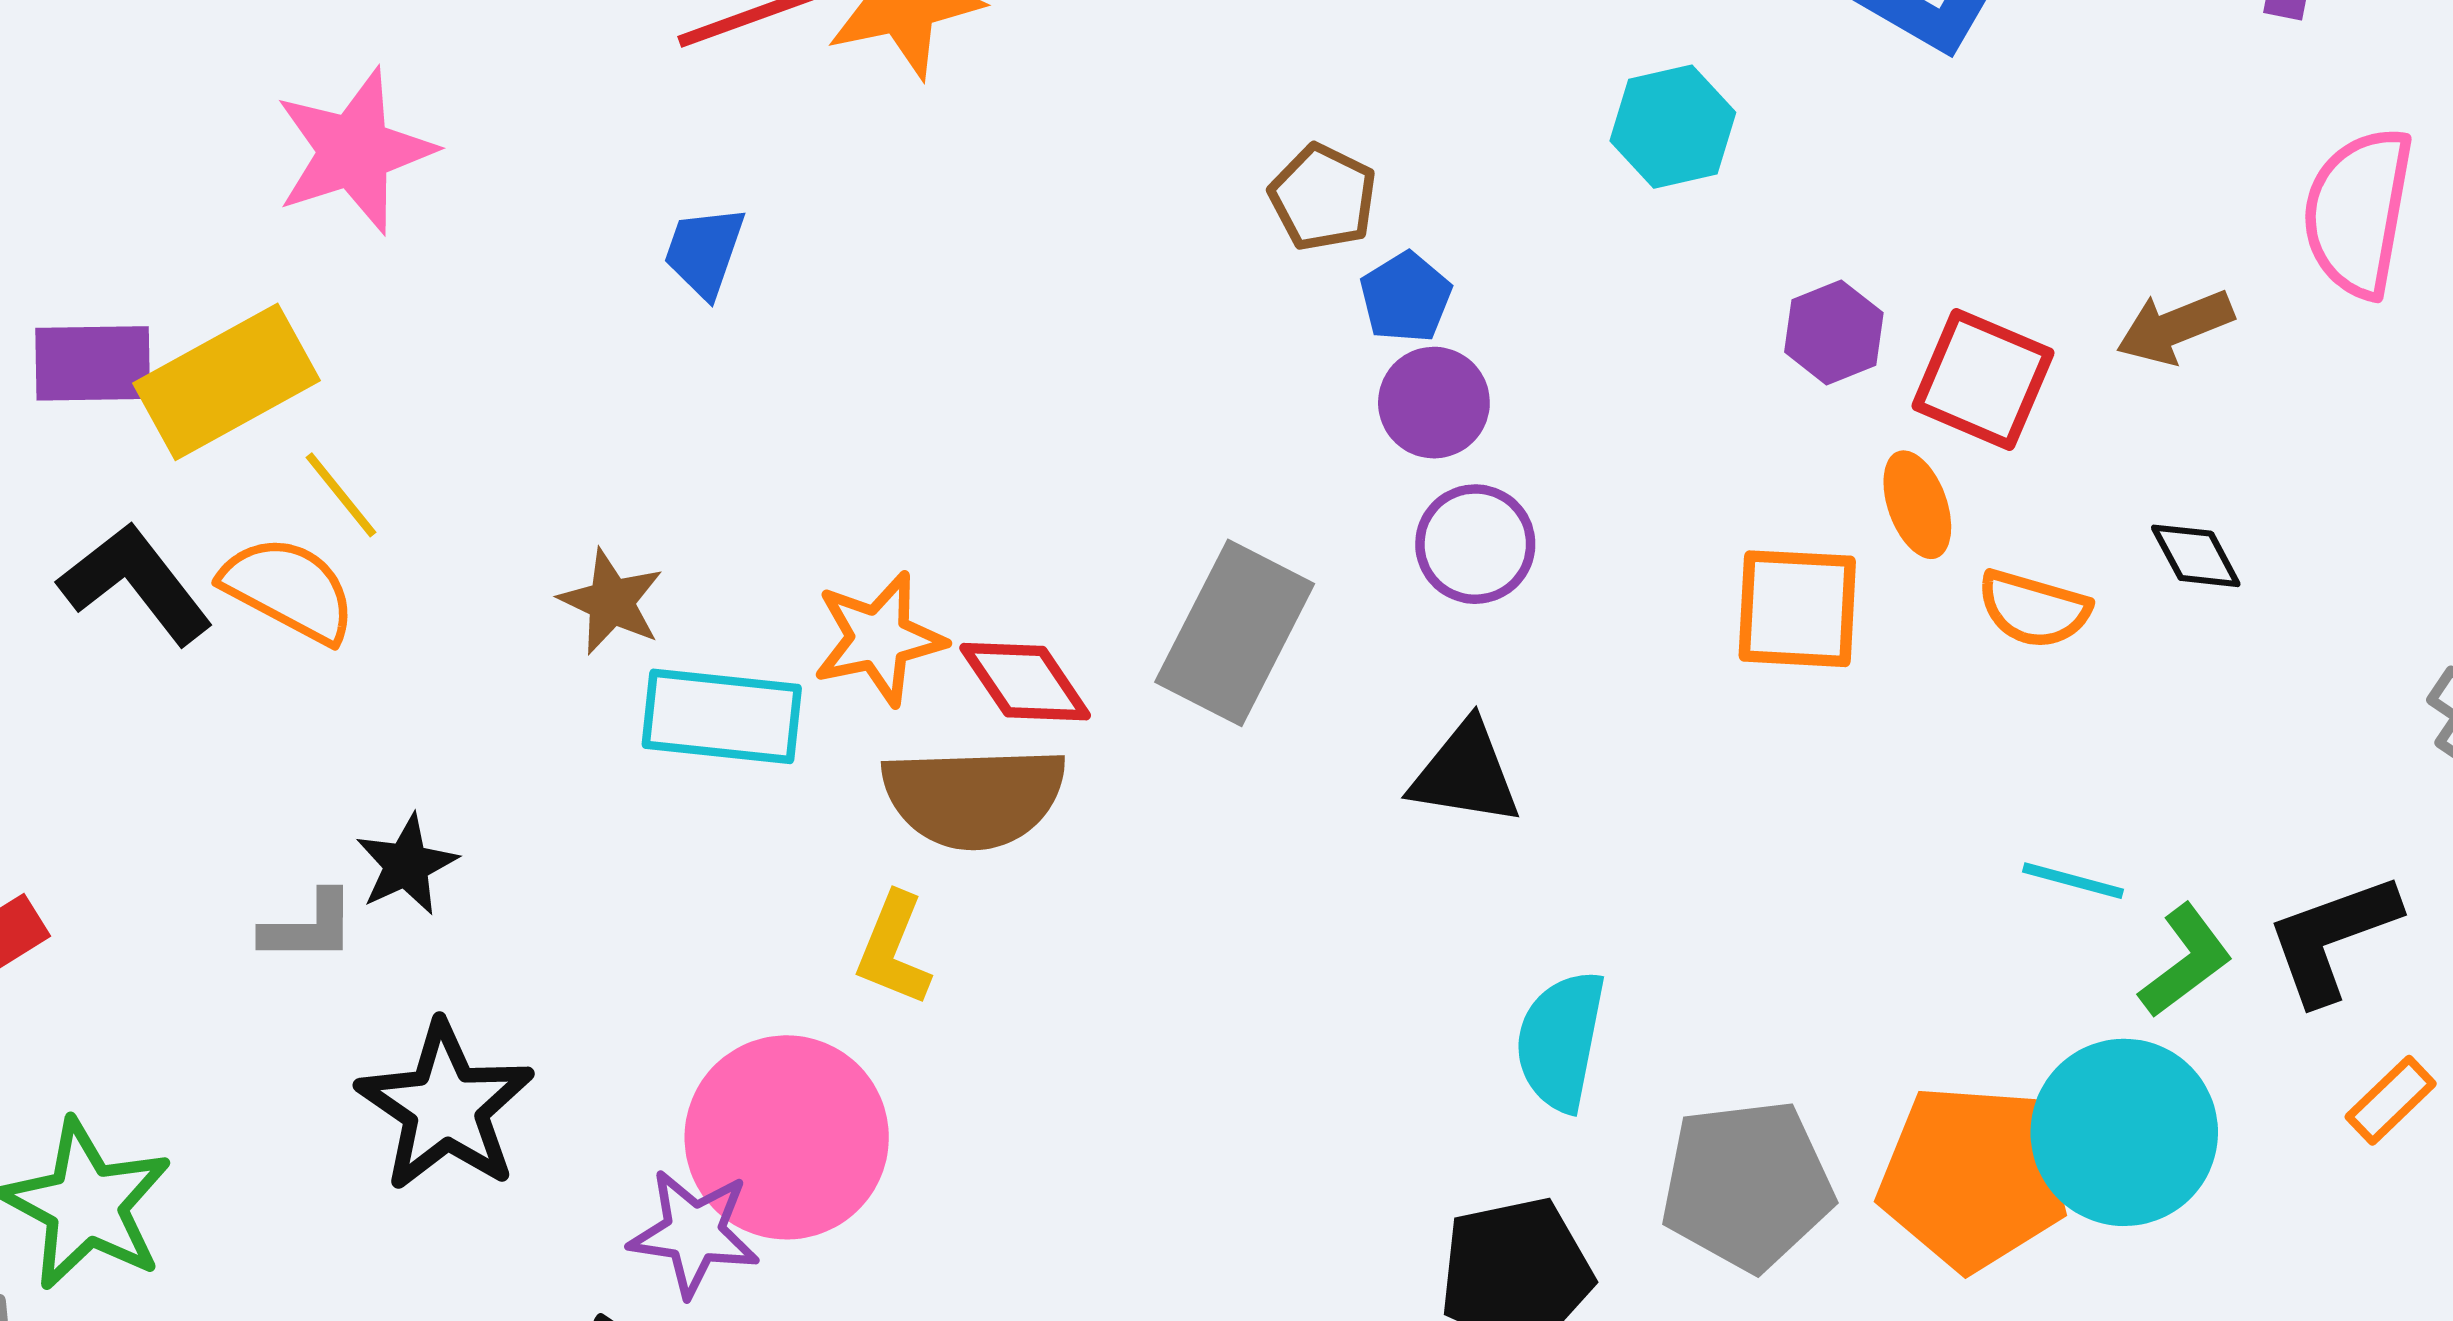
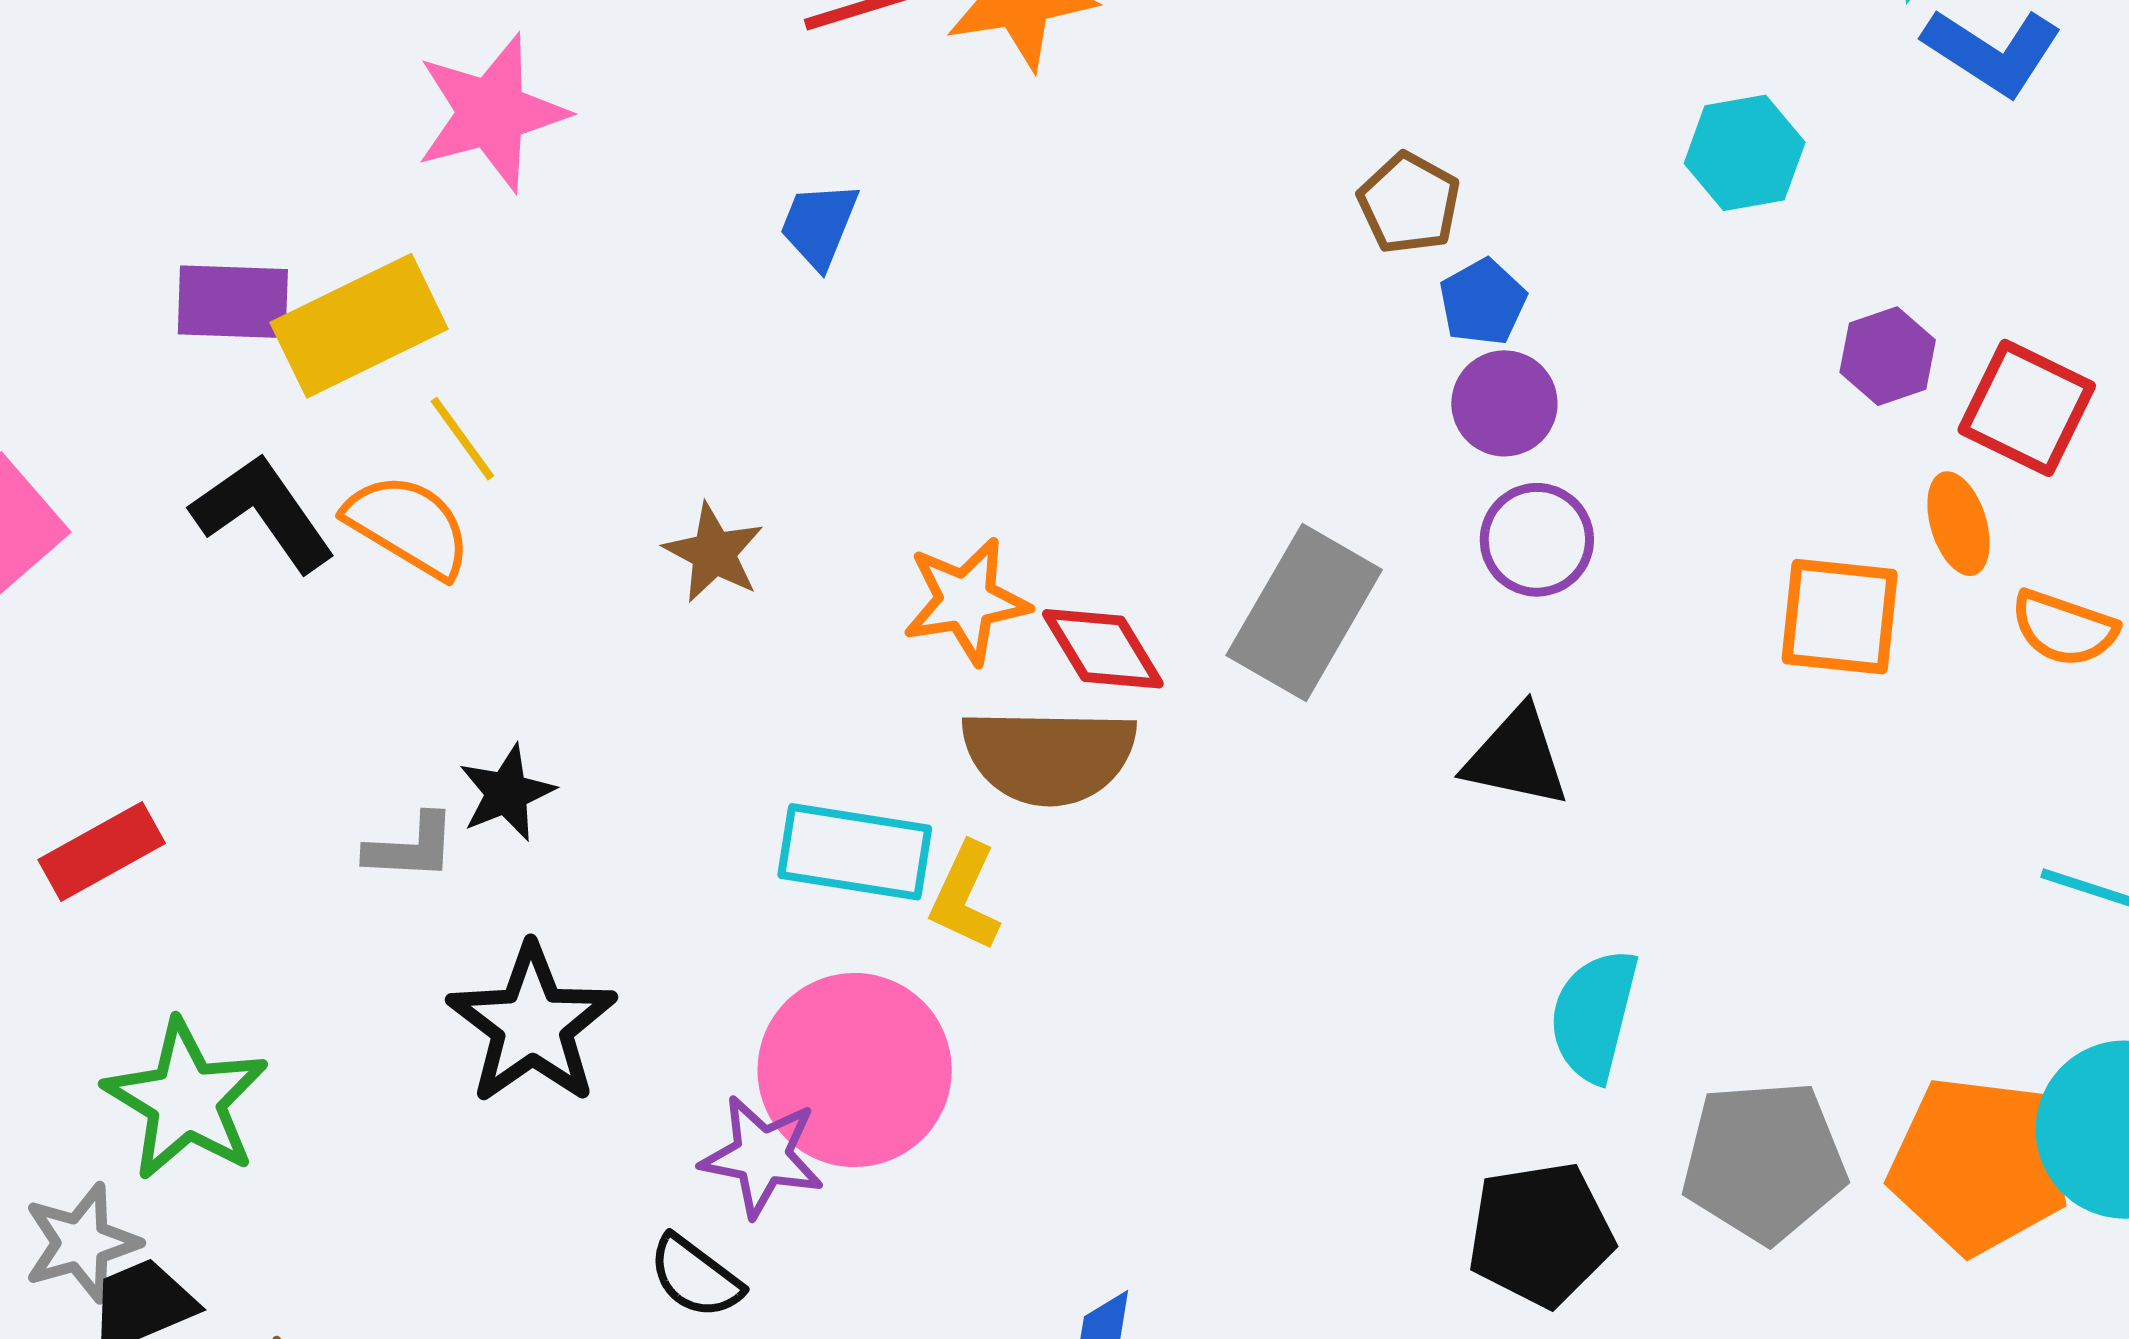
cyan rectangle: (722, 716) -> (855, 852), moved

